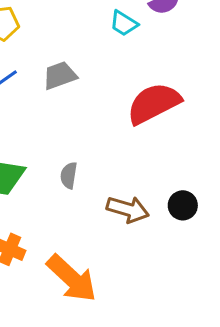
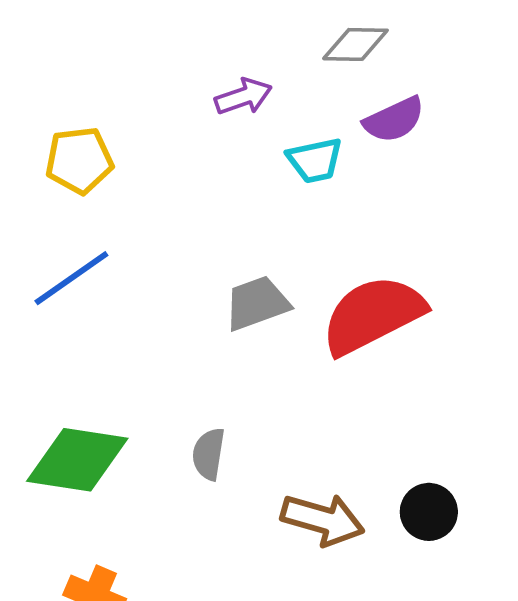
cyan trapezoid: (124, 23) -> (315, 160), turned -44
gray trapezoid: (60, 75) -> (257, 303), moved

